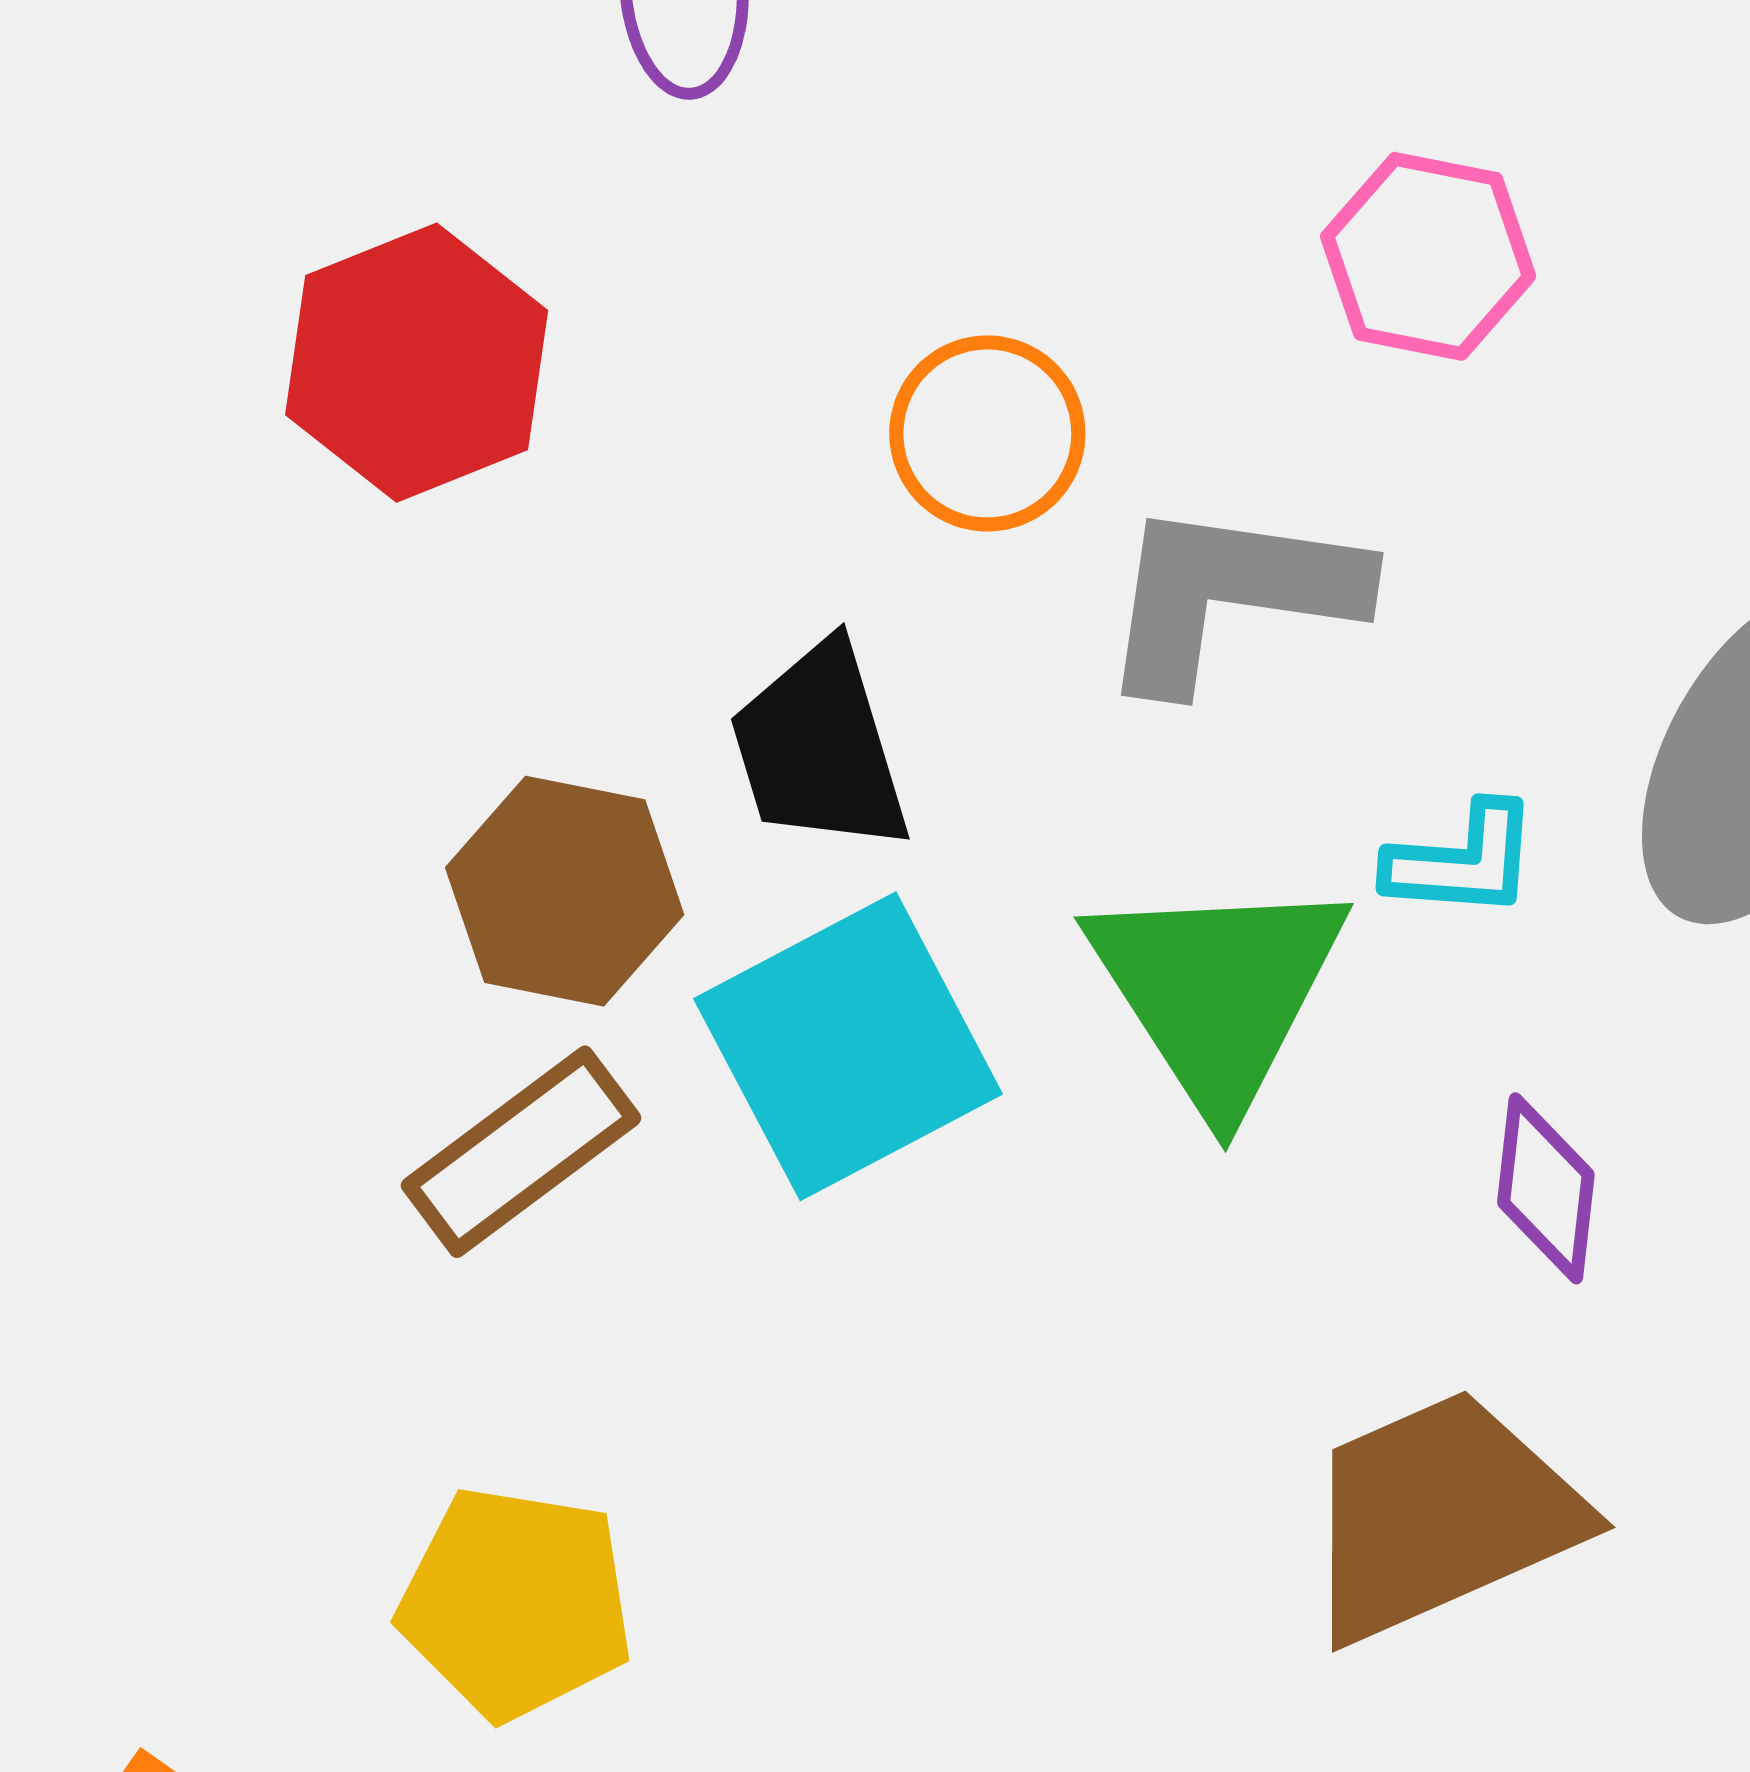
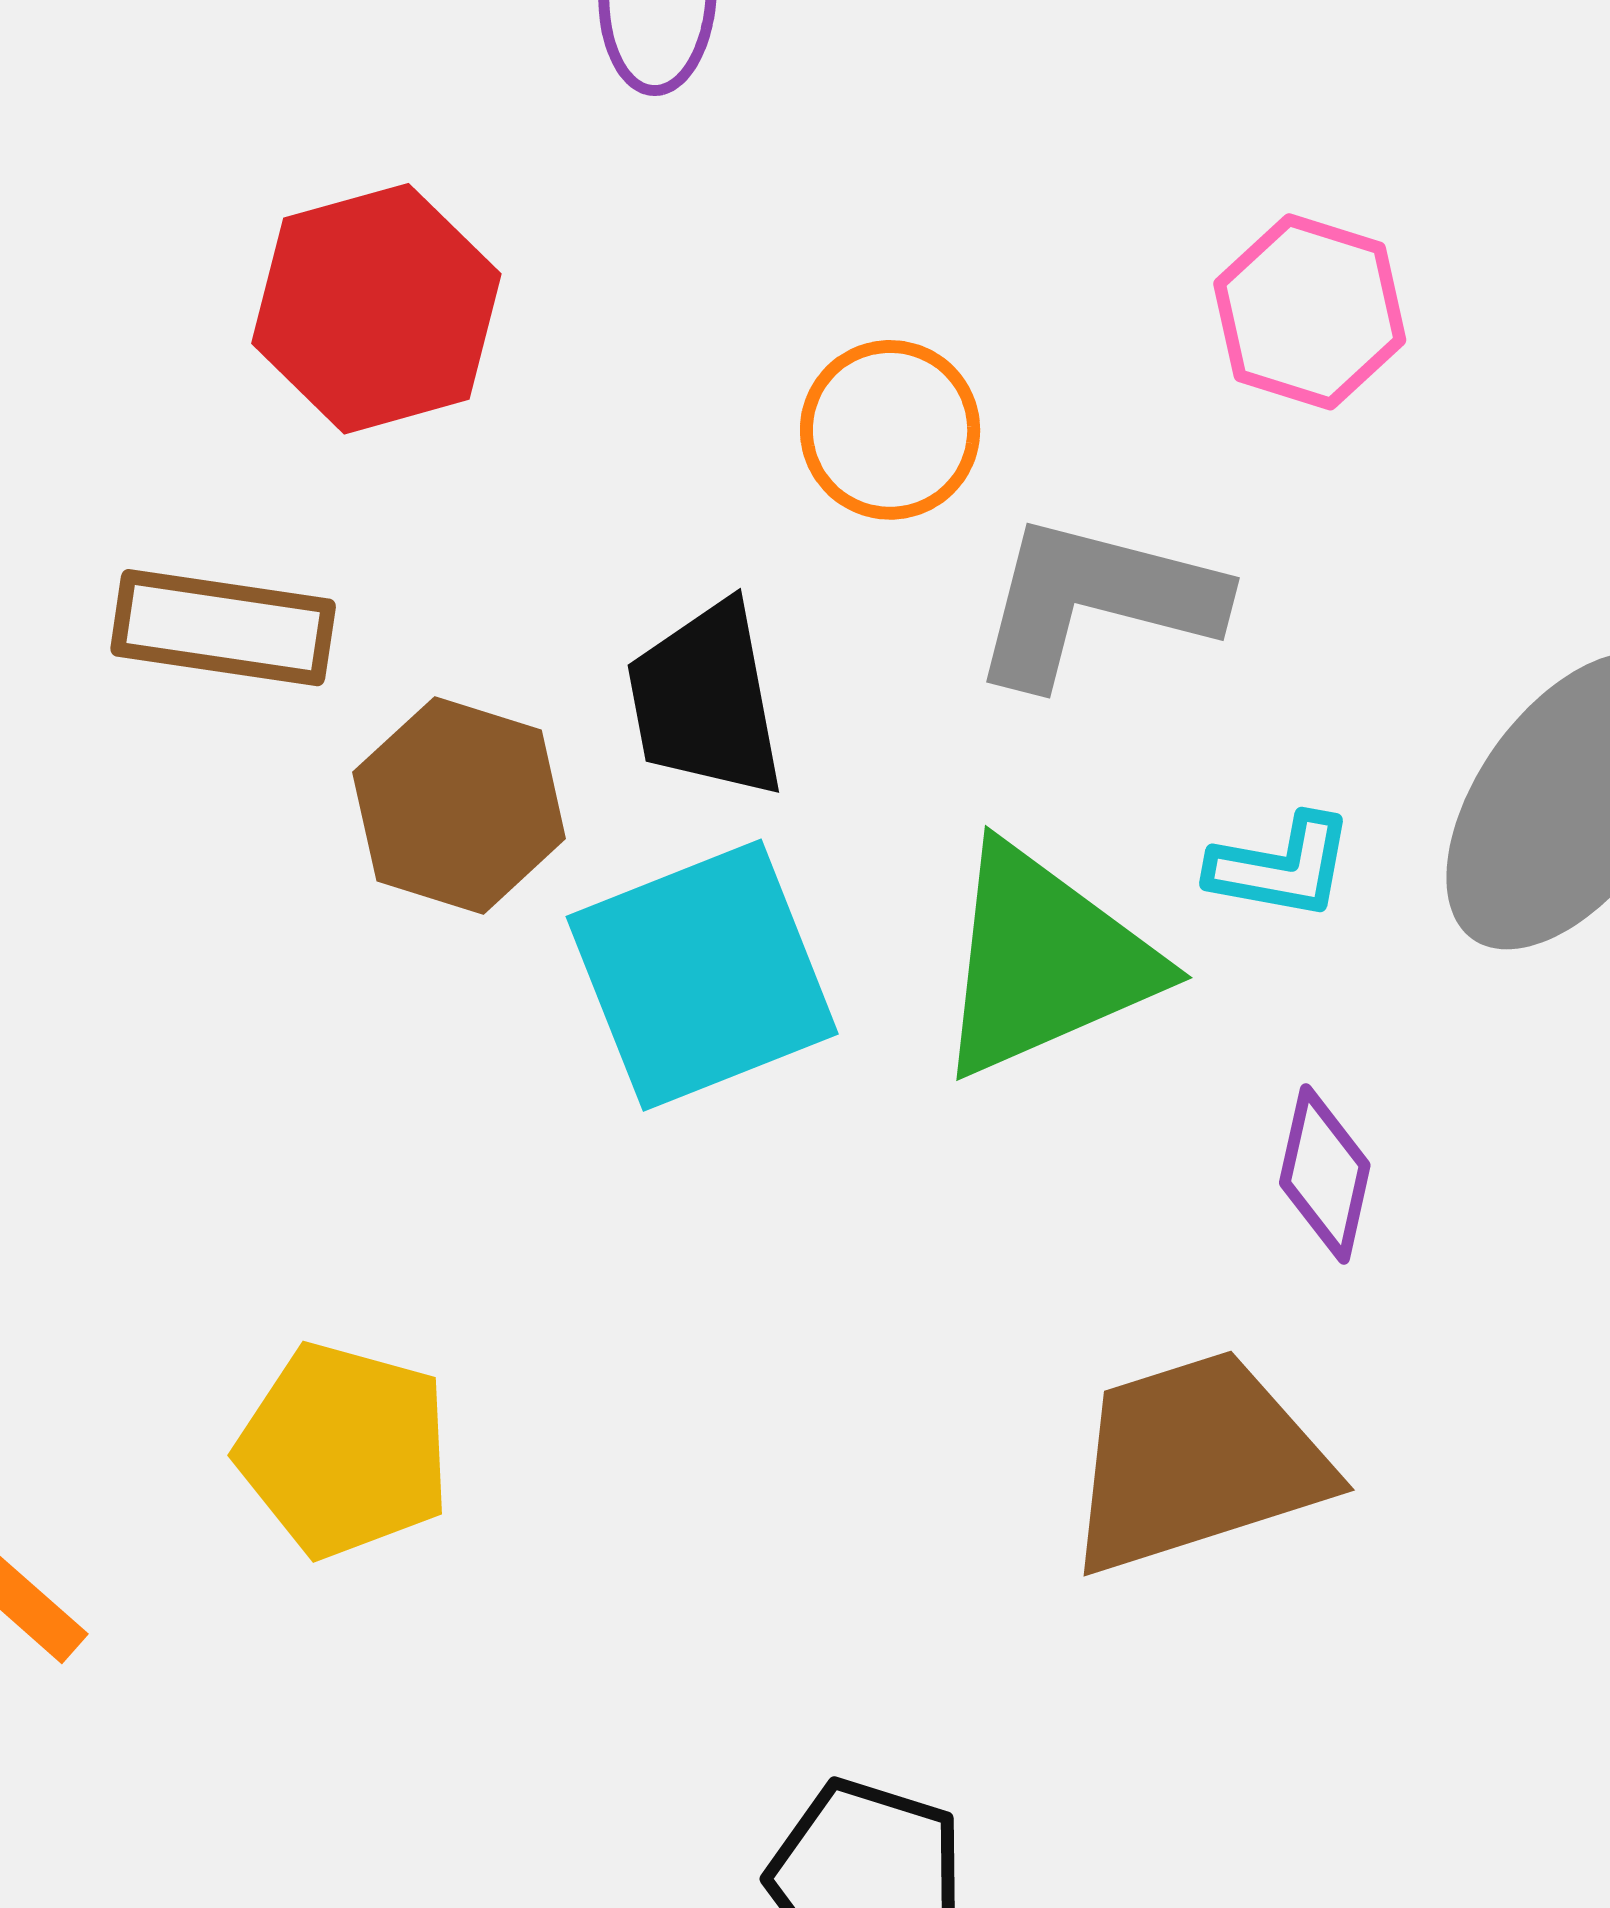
green triangle: (1218, 991) -> (1045, 961), turned 33
brown rectangle: (521, 1152) -> (223, 628), moved, turned 39

